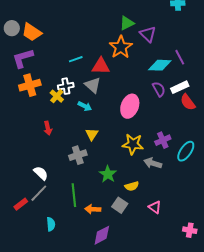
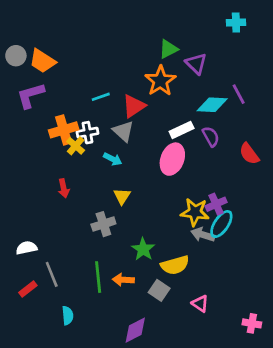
red triangle: (101, 66) -> (134, 106), turned -36
orange cross: (30, 85) -> (64, 130), moved
white rectangle: (180, 87) -> (182, 130), moved
yellow star: (133, 144) -> (195, 212), moved
cyan ellipse: (186, 151) -> (221, 224), moved
white semicircle: (41, 173) -> (27, 248), moved, turned -56
yellow semicircle: (132, 186) -> (175, 265), size x1.5
gray line: (39, 193) -> (52, 274), turned -66
pink triangle: (155, 207) -> (200, 304), moved
orange arrow: (93, 209) -> (123, 280), moved

